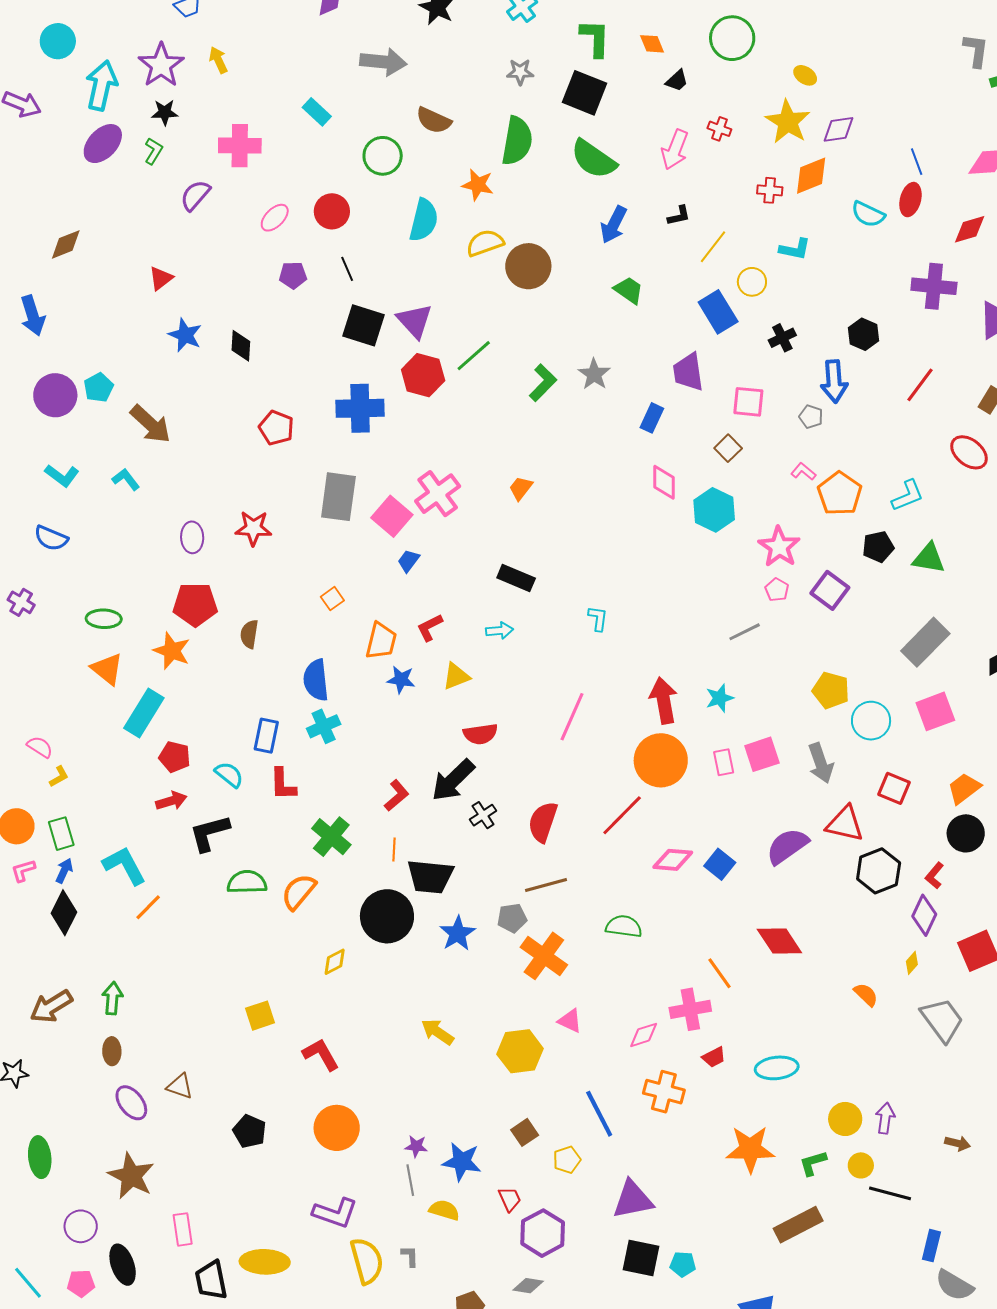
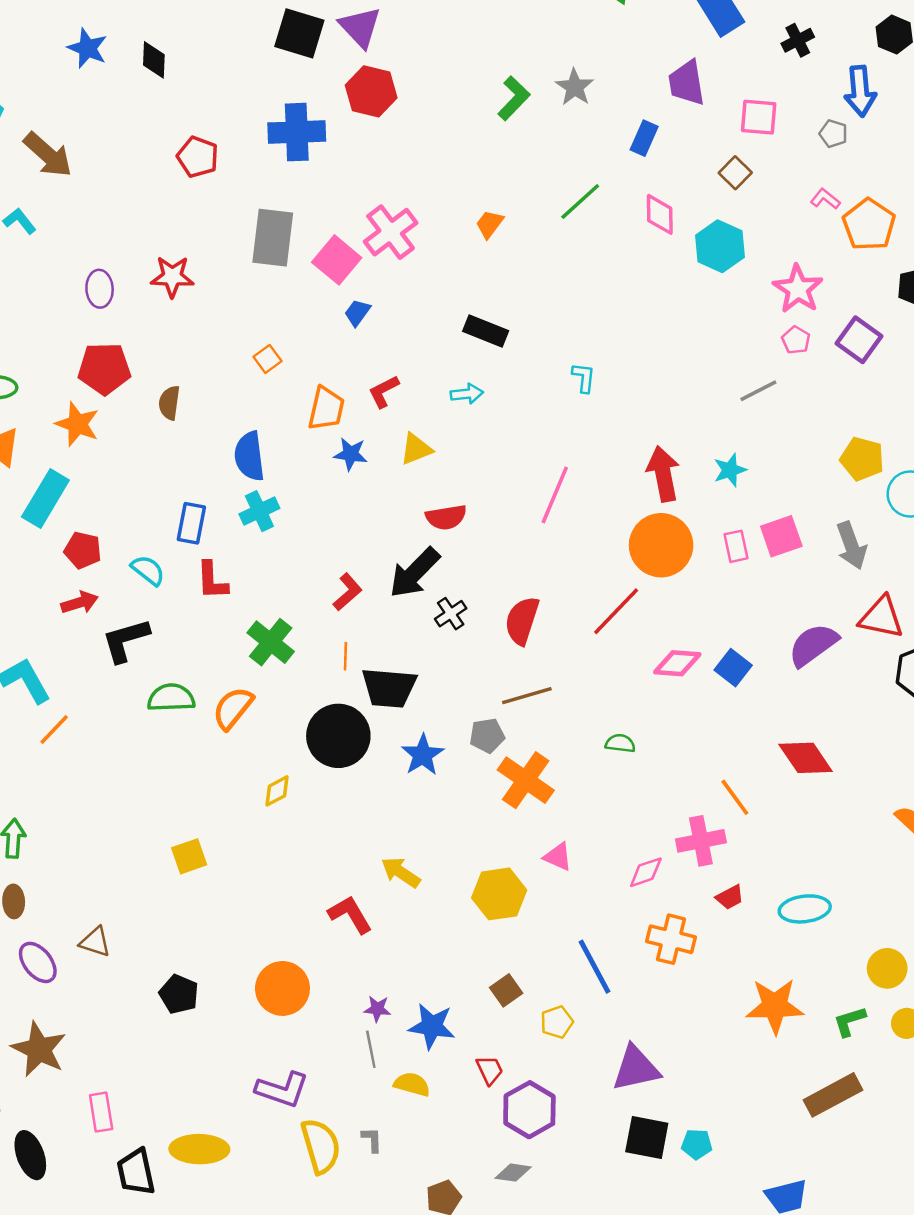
green line: (474, 356) -> (580, 201), moved
green semicircle: (624, 926) -> (620, 743), size x0.7
red L-shape: (321, 1054) -> (350, 914), moved

